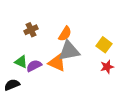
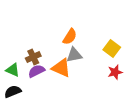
brown cross: (31, 30) -> (33, 57), moved
gray triangle: (69, 51) -> (74, 55), size x0.7
green triangle: (21, 62) -> (13, 70), moved

